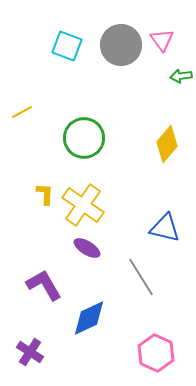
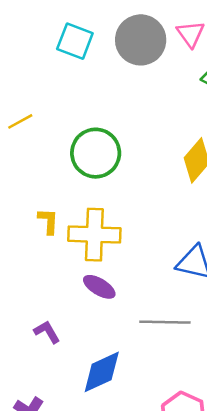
yellow cross: (83, 205) -> (94, 235), turned -33
gray line: (141, 277) -> (165, 322), turned -57
purple L-shape: (44, 285) -> (47, 332), size x0.6

